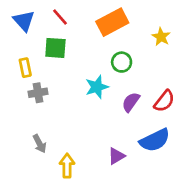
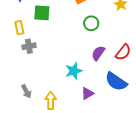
cyan star: (97, 87) -> (74, 71), moved
blue semicircle: (155, 140) -> (116, 82), turned 60
gray arrow: (40, 144) -> (26, 91), moved

